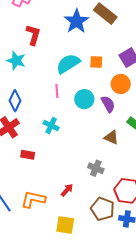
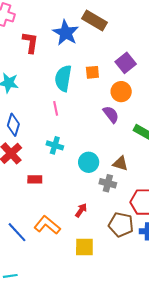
red L-shape: (33, 35) -> (30, 42), moved
cyan semicircle: (68, 64) -> (63, 78), turned -40
cyan circle: (84, 99) -> (89, 162), moved
brown triangle: (111, 137) -> (120, 163), moved
orange L-shape: (33, 199) -> (47, 225), turned 35

